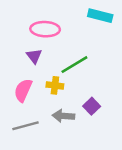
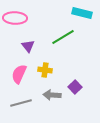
pink ellipse: (45, 29) -> (15, 18), moved
green line: (74, 65) -> (63, 37), moved

